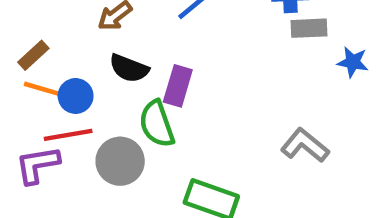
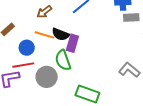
black semicircle: (129, 68) -> (61, 34), moved
orange line: (46, 90) -> (45, 35), moved

